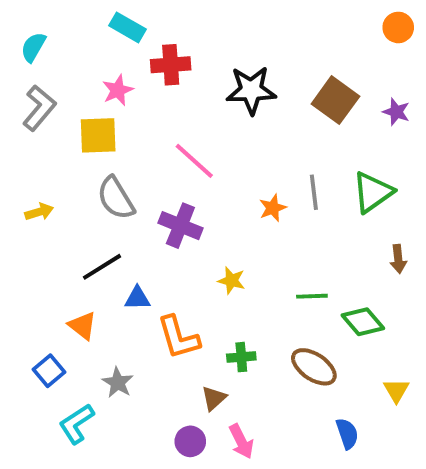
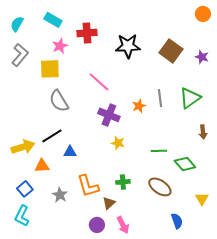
cyan rectangle: (128, 27) -> (53, 20), moved
yellow arrow: (39, 212) -> (23, 147), moved, size x1.6
purple cross: (180, 226) -> (109, 115), moved
orange triangle: (82, 326) -> (42, 166), turned -42
orange L-shape: (179, 337) -> (88, 186), moved
cyan L-shape: (77, 424) -> (22, 216), moved, turned -30

